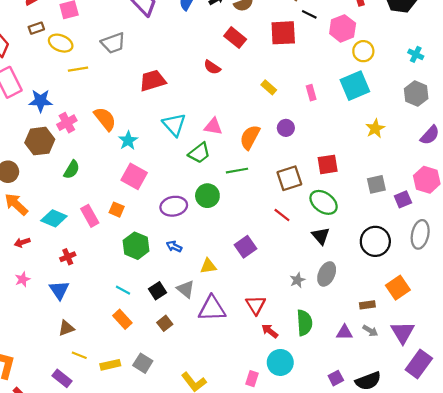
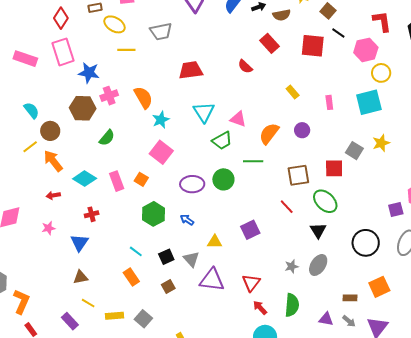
gray square: (376, 184) -> (354, 151), moved, turned 36

